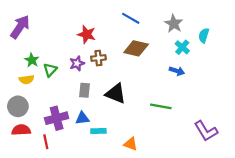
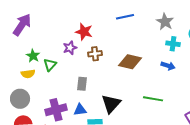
blue line: (131, 18) -> (125, 17), turned -42
cyan cross: (182, 47) -> (173, 44), turned -32
brown diamond: (136, 48) -> (130, 62), moved
purple star: (77, 63) -> (70, 48), moved
black triangle: (116, 93) -> (111, 104), moved, turned 50

